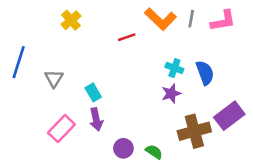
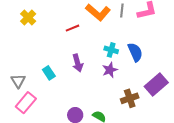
gray triangle: (54, 78) -> (18, 81), moved
purple arrow: (96, 119) -> (78, 63), moved
brown cross: (194, 131) -> (130, 98), size x0.7

